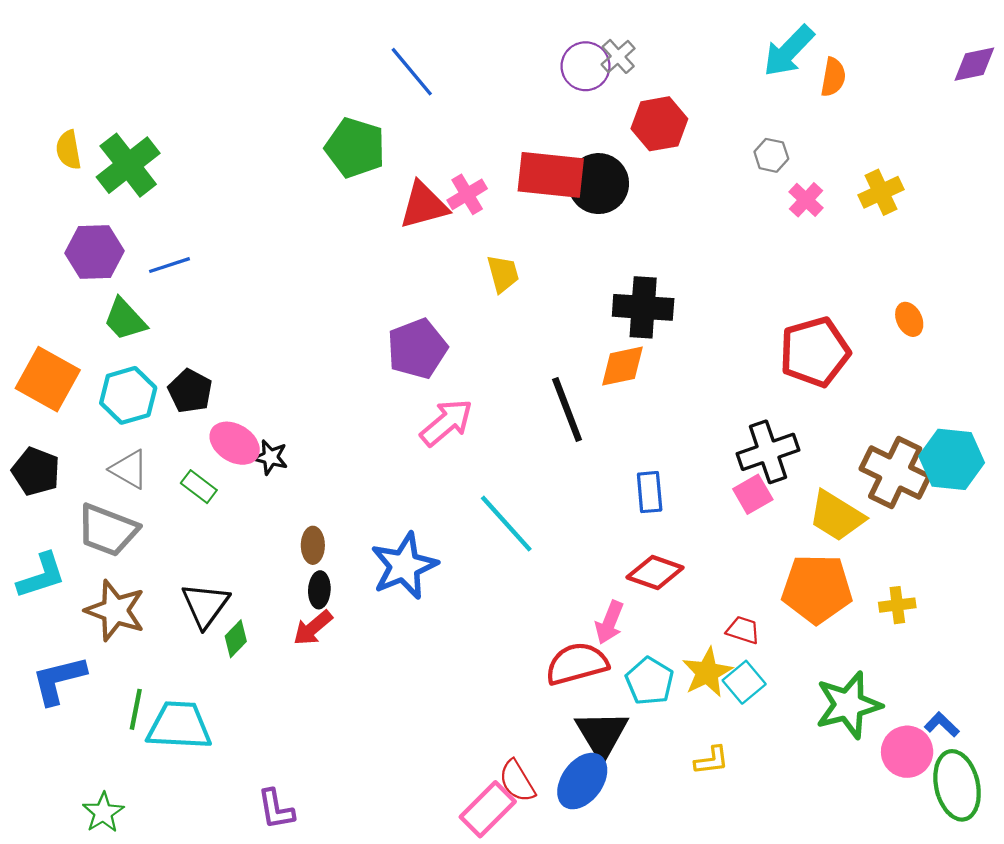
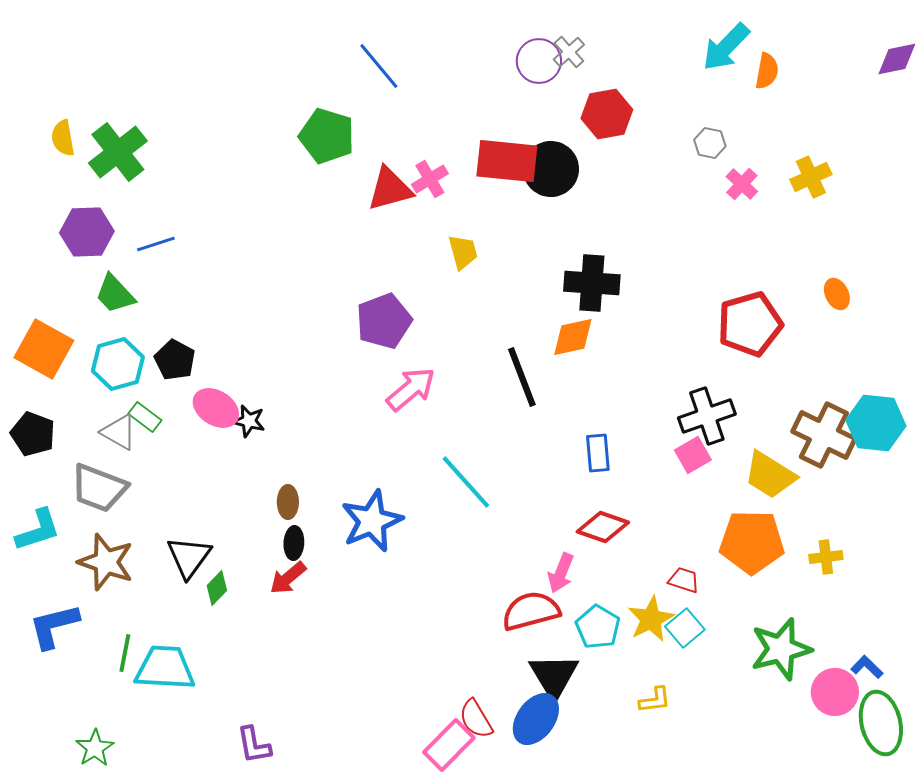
green rectangle: (199, 487) -> (145, 417), moved

